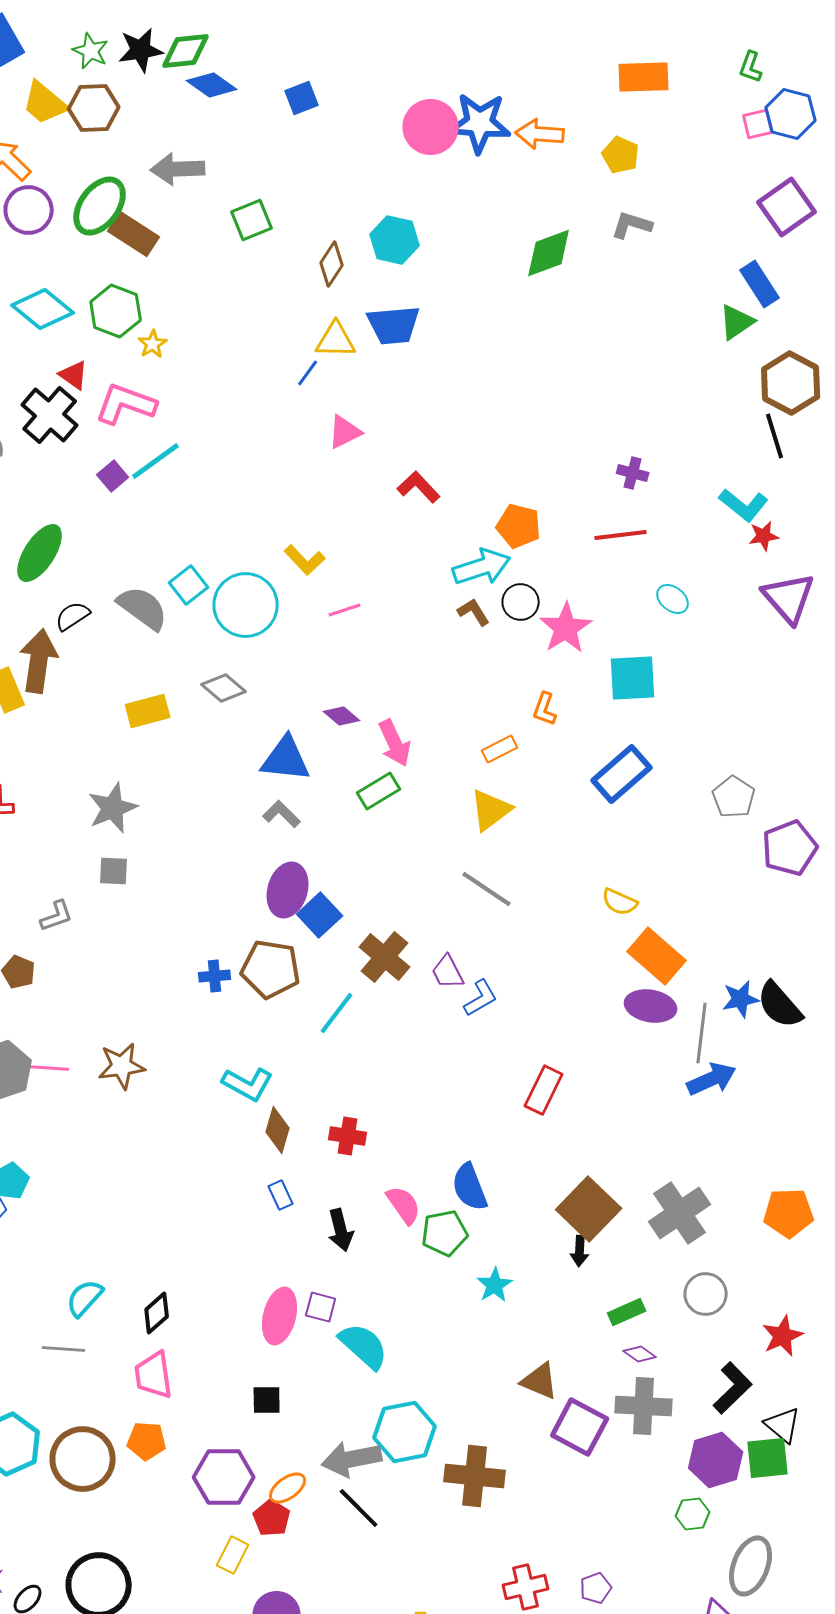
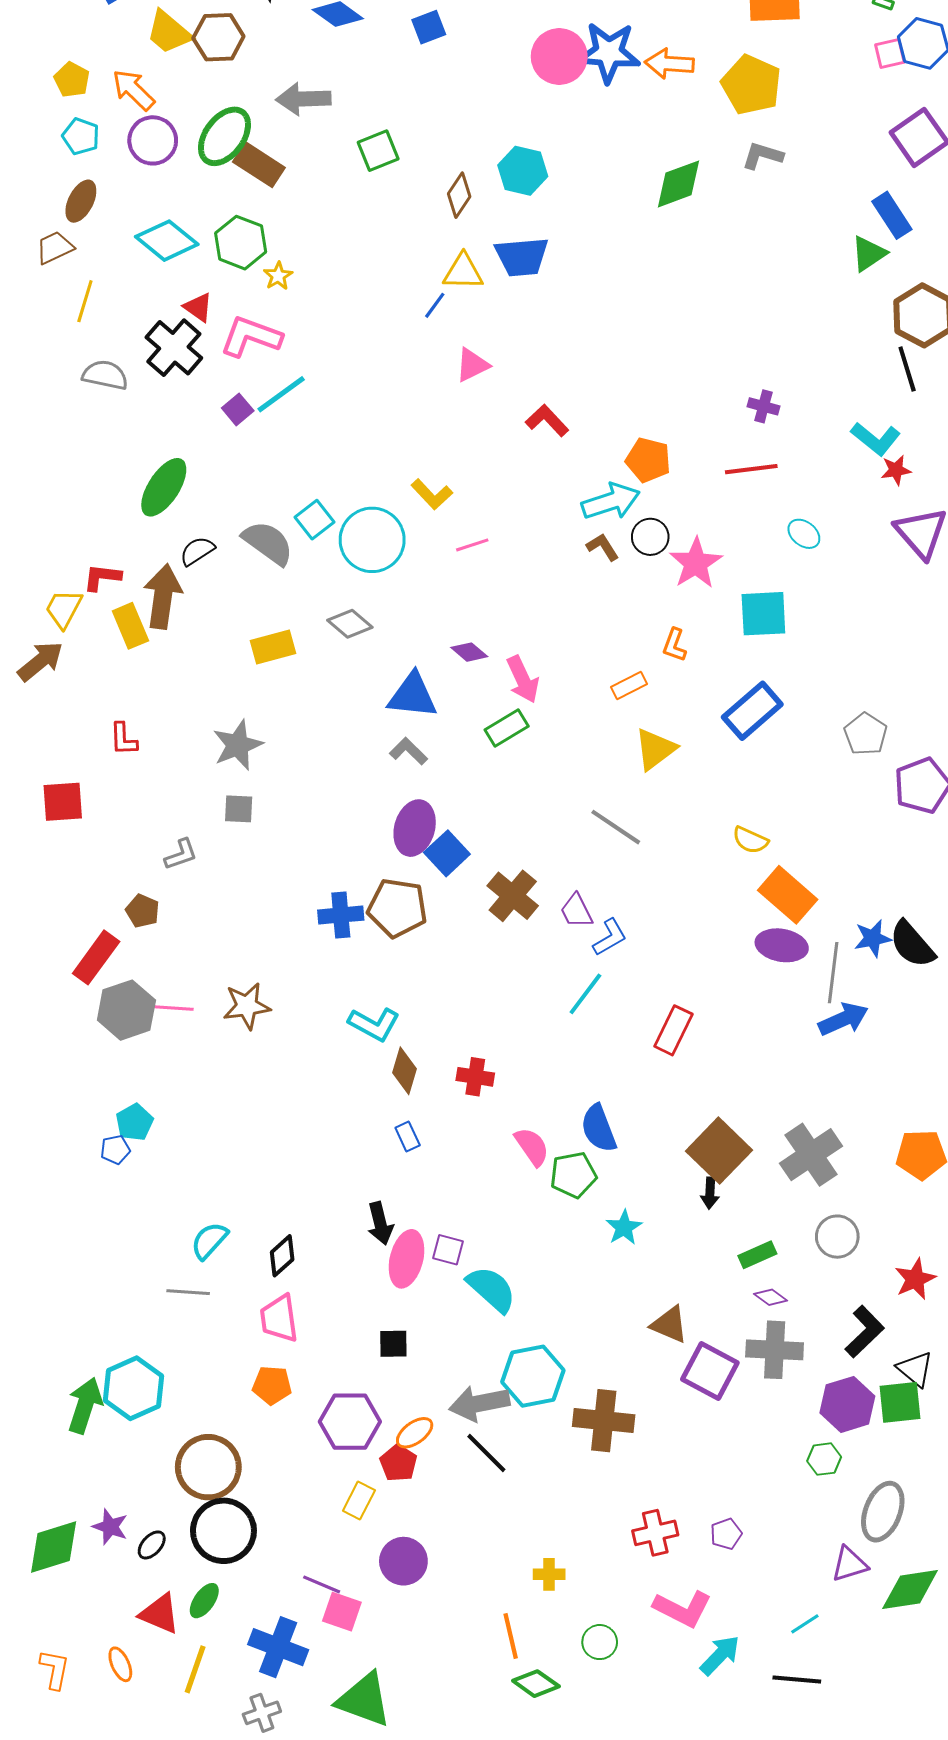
yellow pentagon: (621, 155) -> (751, 85), size x1.6
yellow triangle: (491, 810) -> (655, 749), moved
blue cross: (215, 976) -> (341, 915), size x1.4
cyan line: (337, 1013) -> (585, 994), moved
black arrow: (341, 1230) -> (380, 1223), moved
brown circle: (83, 1459) -> (208, 1467), moved

